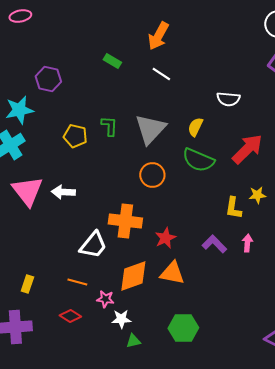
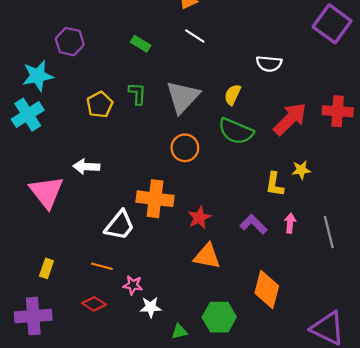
green rectangle: (112, 61) -> (141, 44), moved
yellow pentagon: (75, 136) -> (100, 105), turned 30
pink triangle: (27, 191) -> (46, 192), moved
orange diamond: (133, 276) -> (267, 289), moved, turned -56
green triangle: (133, 341) -> (179, 332), moved

